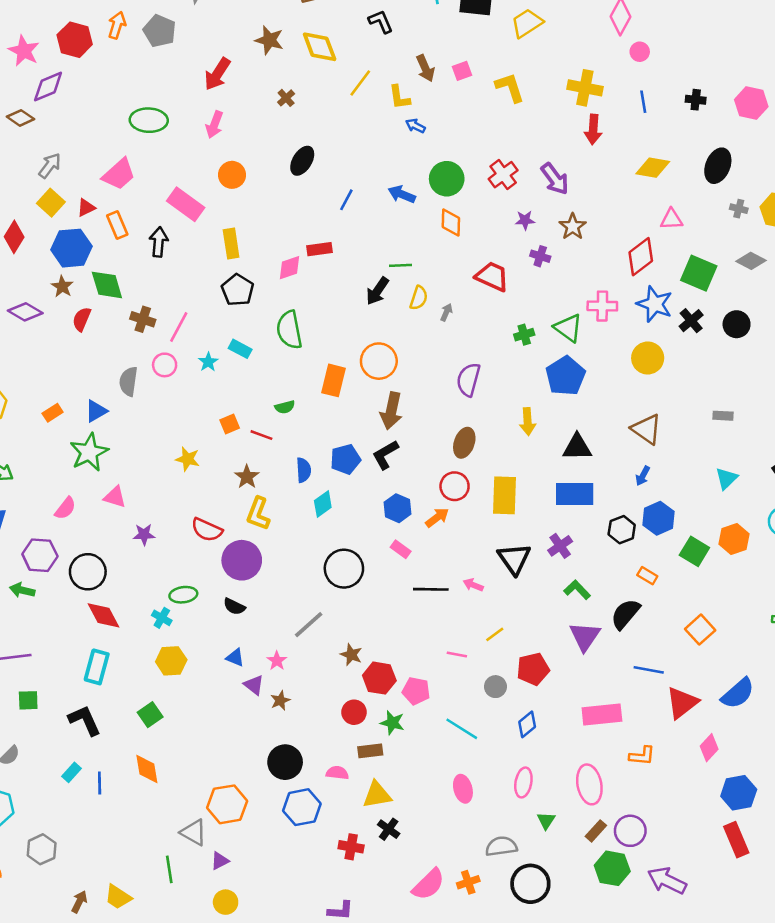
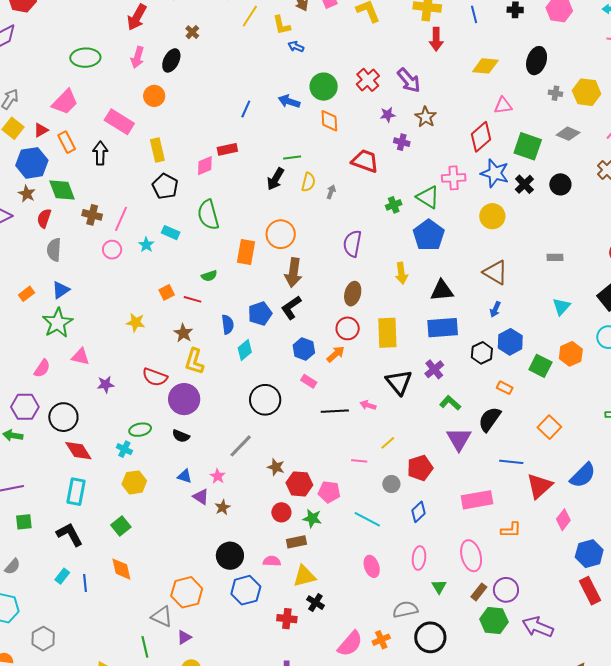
black ellipse: (302, 161) -> (171, 60), moved
gray semicircle: (128, 381) -> (54, 250), moved

